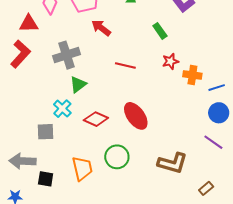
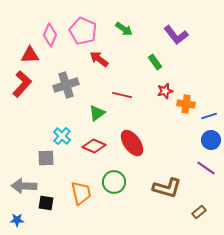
green triangle: (78, 84) -> (97, 113), moved

